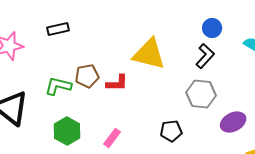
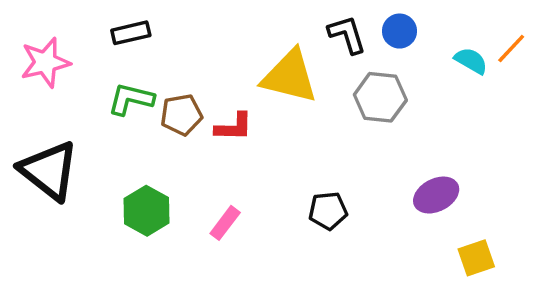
black L-shape: (205, 56) -> (347, 35), moved, turned -60
green L-shape: (58, 86) -> (131, 99), moved
gray hexagon: (201, 94) -> (380, 97), moved

